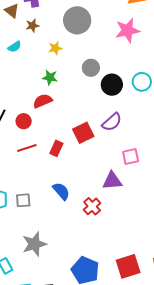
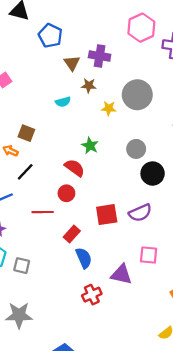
yellow star: (55, 48) -> (109, 108), moved
red semicircle: (43, 101) -> (75, 168), turned 42
red circle: (24, 121) -> (66, 193), moved
red rectangle: (56, 148) -> (72, 234), moved
blue semicircle: (61, 191) -> (84, 258), moved

